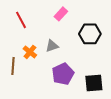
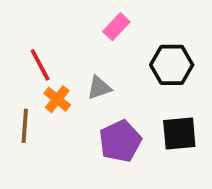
red line: (21, 20) -> (40, 65), moved
black square: (94, 83) -> (179, 134), moved

